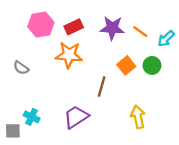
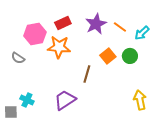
pink hexagon: (41, 25) -> (35, 34), moved
purple star: (112, 28) -> (96, 24), turned -30
yellow arrow: (138, 117) -> (140, 100), moved

